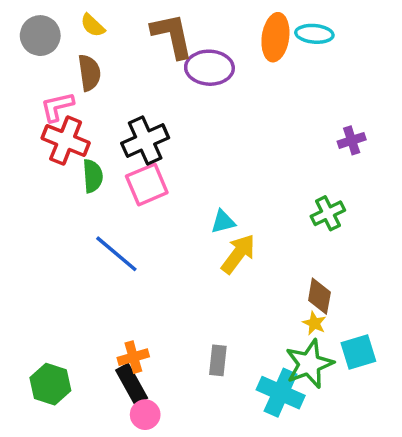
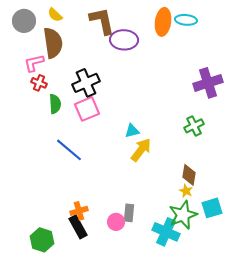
brown semicircle: (89, 73) -> (53, 43), size x1.4
red cross: (66, 140) -> (39, 83), size x0.6
purple cross: (352, 140) -> (208, 83), size x1.8
green hexagon: (50, 384) -> (42, 240), moved
pink circle: (145, 415) -> (116, 222), moved

